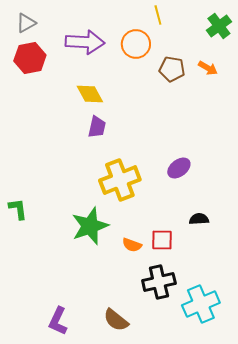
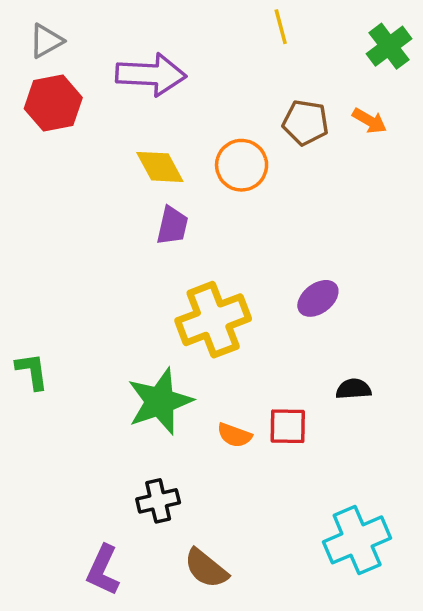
orange circle: (136, 44) -> (242, 165), moved
black cross: (159, 282) -> (158, 501), moved, size x0.7

